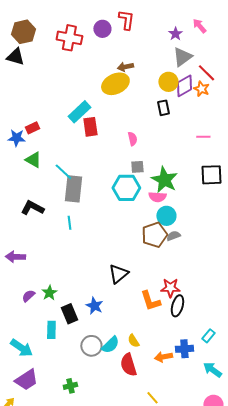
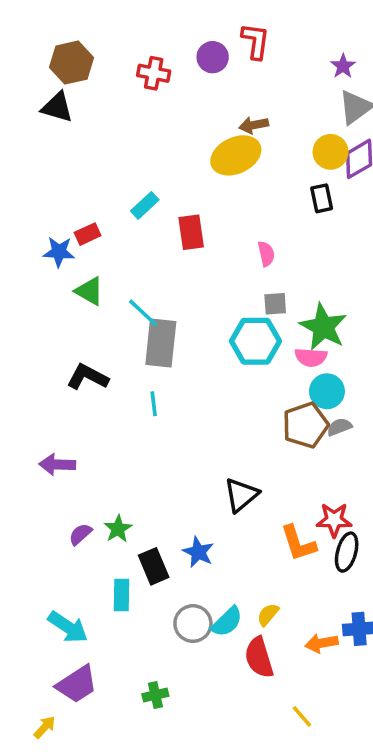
red cross: (69, 38) -> (154, 73), size x0.7
cyan rectangle: (79, 112) -> (145, 205), moved, size x0.7
yellow semicircle: (133, 341) -> (268, 615), turned 72

